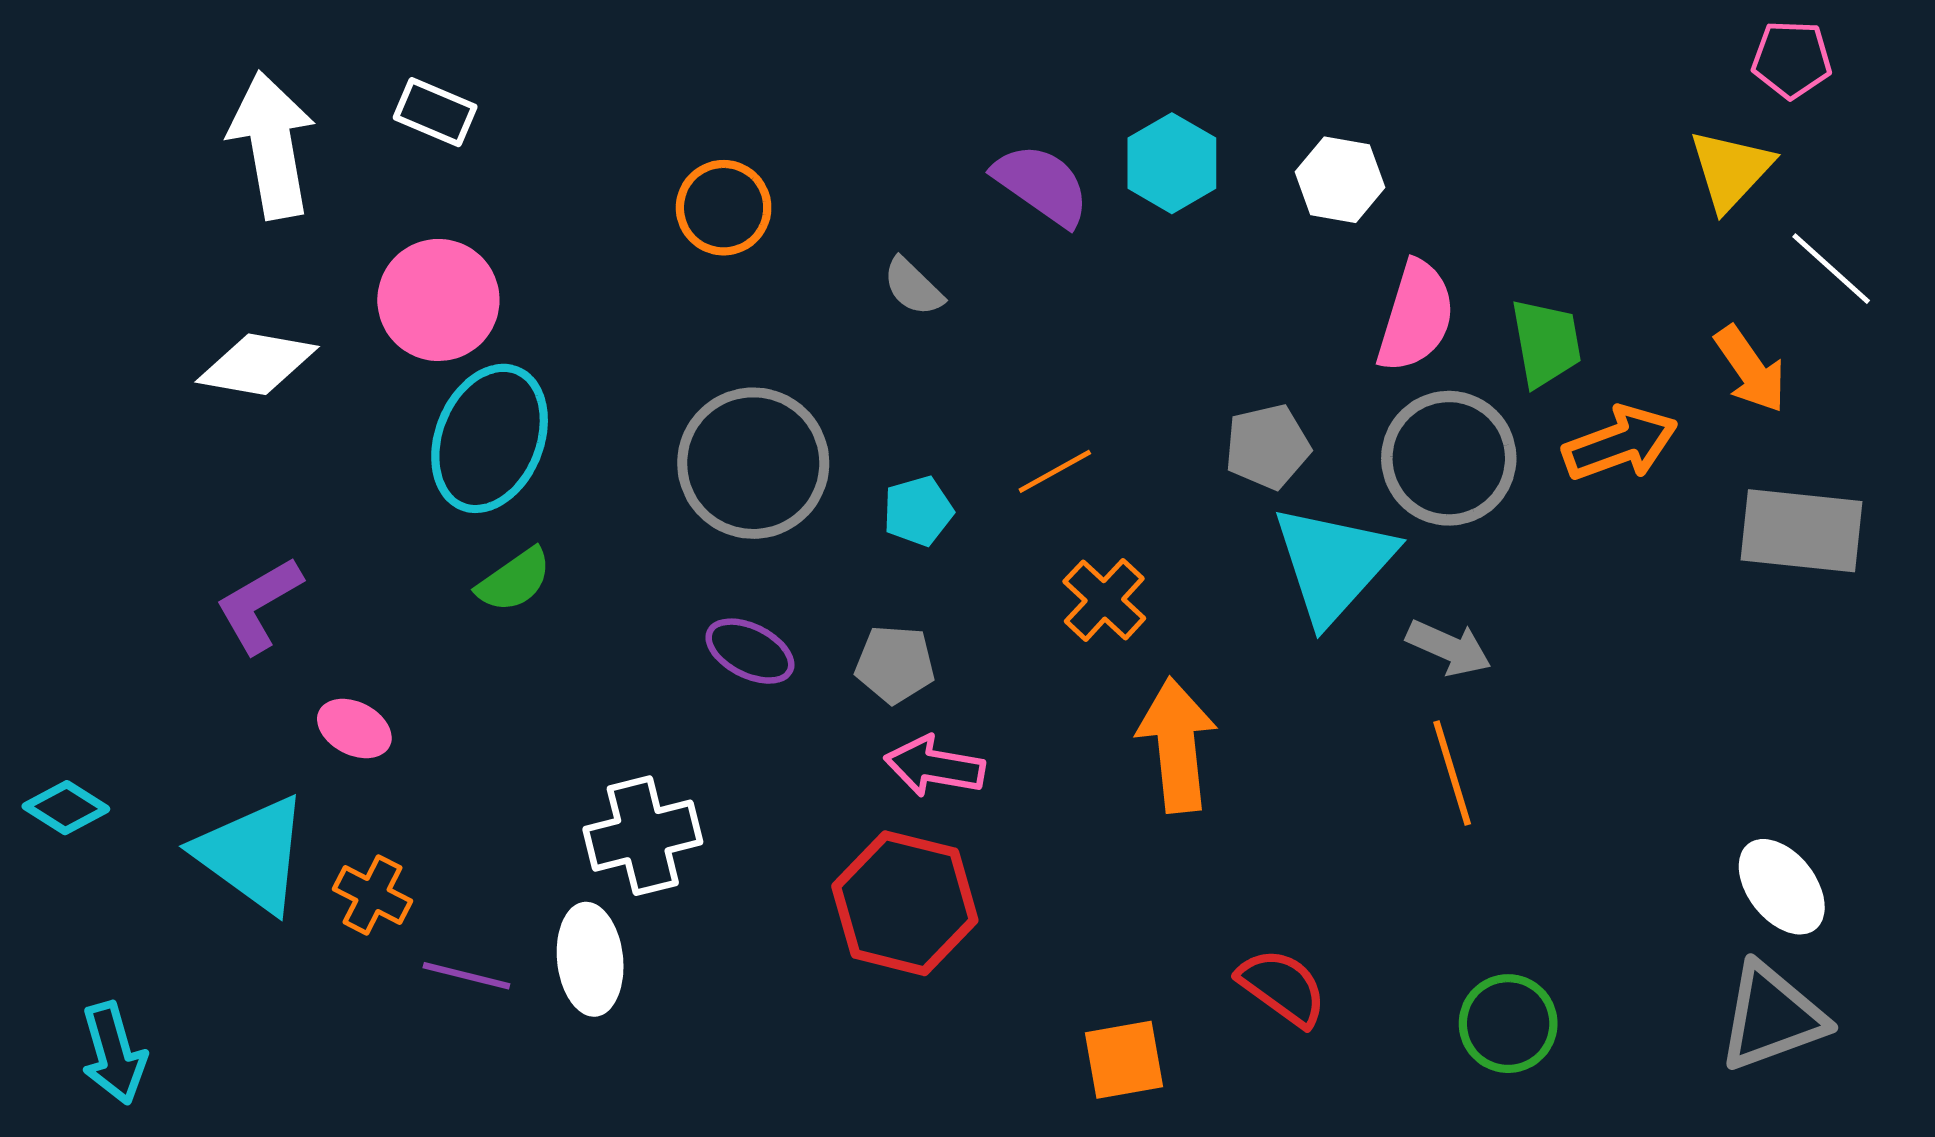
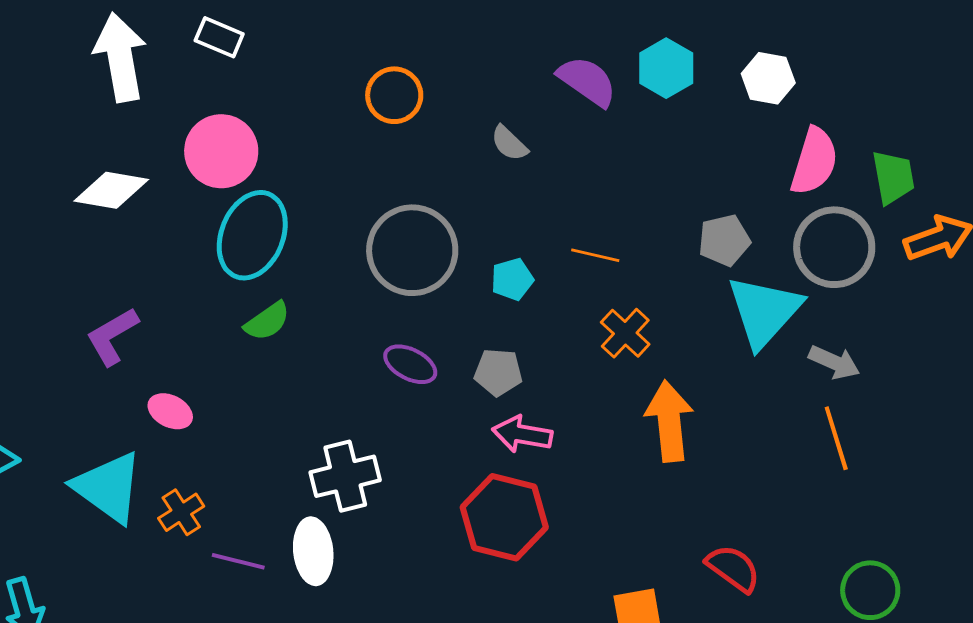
orange line: (1055, 471) -> (595, 255), turned 42
orange cross: (372, 895) -> (181, 512), turned 30

